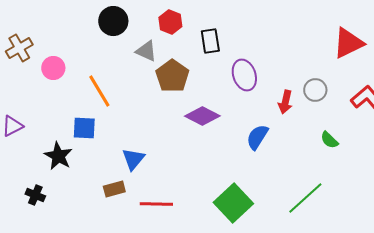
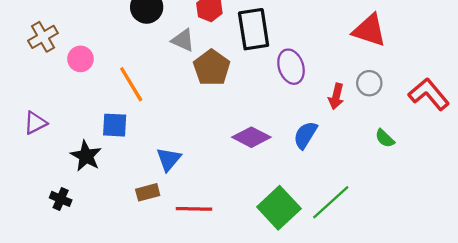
black rectangle: (210, 41) -> (254, 29), size x1.5
red triangle: (348, 43) -> (369, 30), moved, turned 44
purple diamond: (202, 116) -> (251, 137), moved
green line: (305, 198) -> (331, 202), moved

